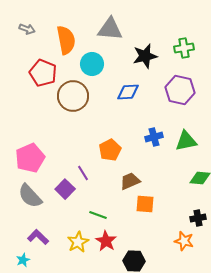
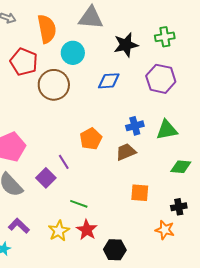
brown trapezoid: (130, 181) -> (126, 152), moved
orange square: (145, 204) -> (140, 193), moved

